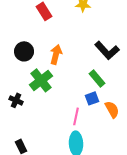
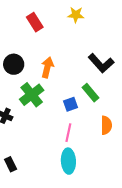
blue square: (92, 98) -> (71, 104), moved
orange semicircle: (112, 109) -> (106, 125), turned 30

